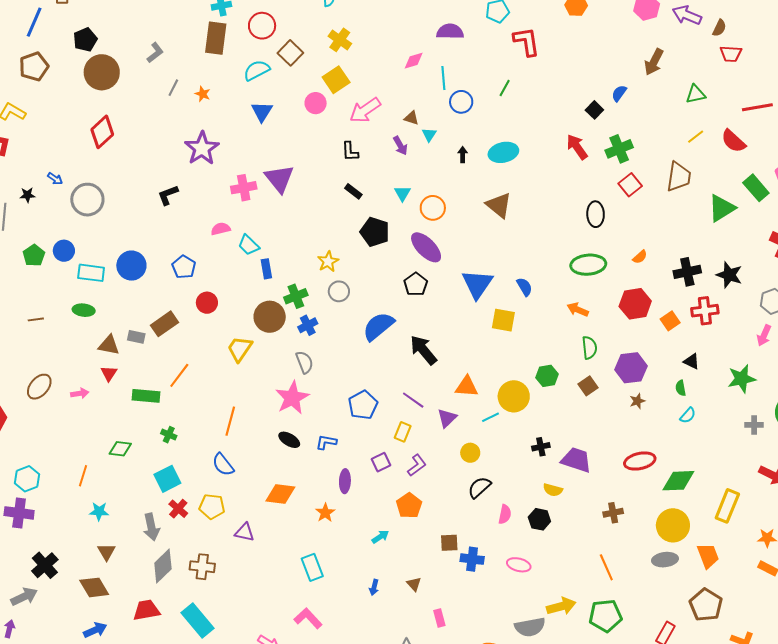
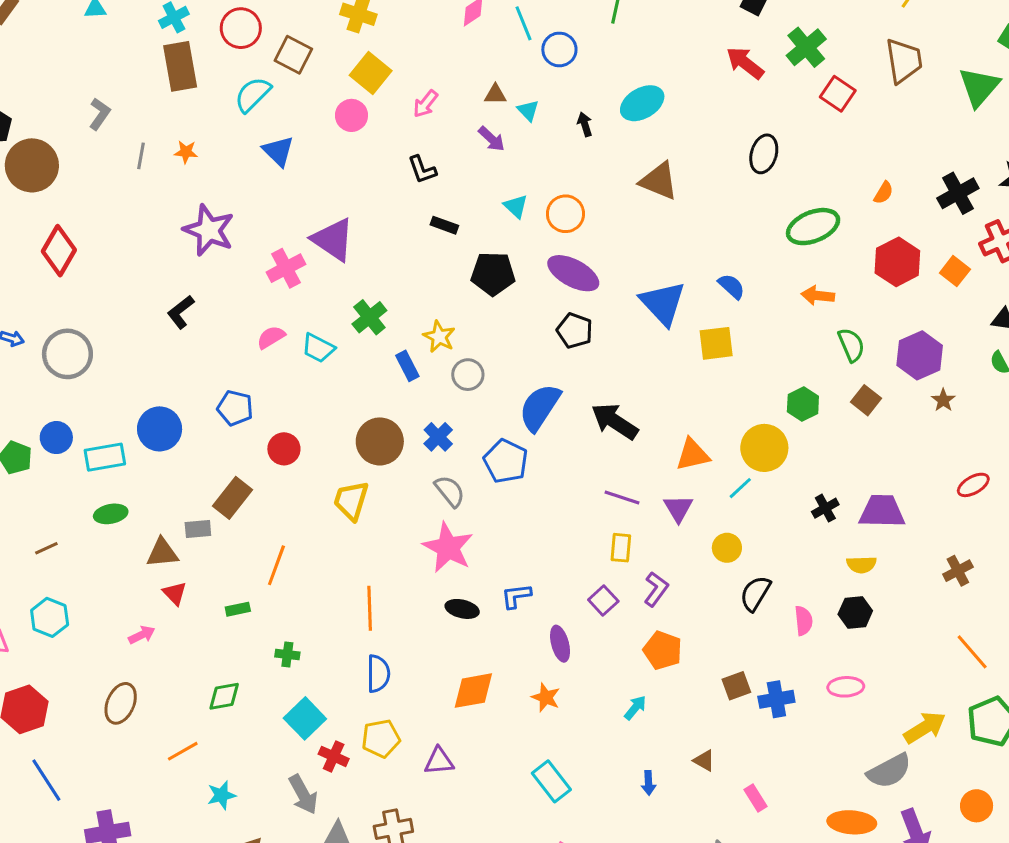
pink arrow: (365, 110) -> (425, 104), size x0.6
black ellipse: (596, 214) -> (764, 154), moved, turned 35
blue rectangle: (266, 269) -> (407, 366), moved
green cross: (296, 296) -> (369, 317), moved
brown ellipse: (39, 387) -> (121, 703), moved
green rectangle: (146, 396) -> (238, 609), size x0.6
blue pentagon: (363, 405) -> (506, 461), moved
red ellipse: (640, 461) -> (973, 485), size x0.7
blue semicircle: (223, 465) -> (378, 674), turned -125
orange line: (83, 476) -> (183, 751), turned 60
cyan hexagon: (27, 479) -> (50, 617), moved

